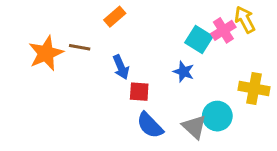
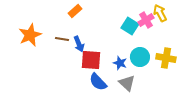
brown line: (80, 47) -> (62, 39), moved
blue star: (184, 72) -> (120, 63), moved
red square: (139, 92) -> (91, 60), size x1.5
cyan circle: (217, 116) -> (140, 57), moved

